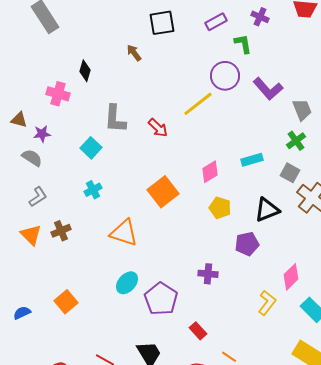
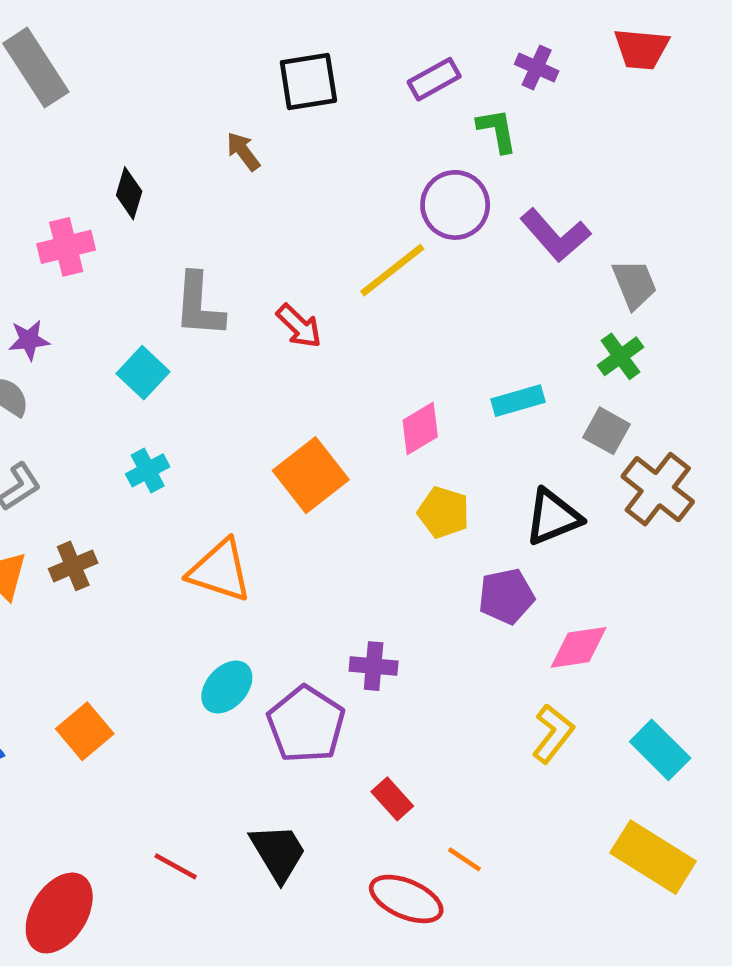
pink cross: (58, 94) -> (66, 247), turned -30
purple cross: (208, 274) -> (374, 666), moved
pink diamond: (291, 277) -> (579, 647), moved, turned 36

